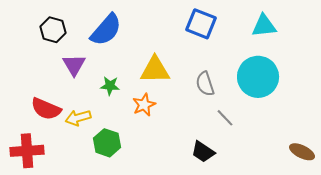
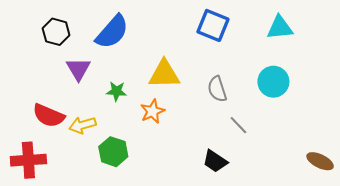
cyan circle: (258, 77) -> (273, 82), size x0.7

